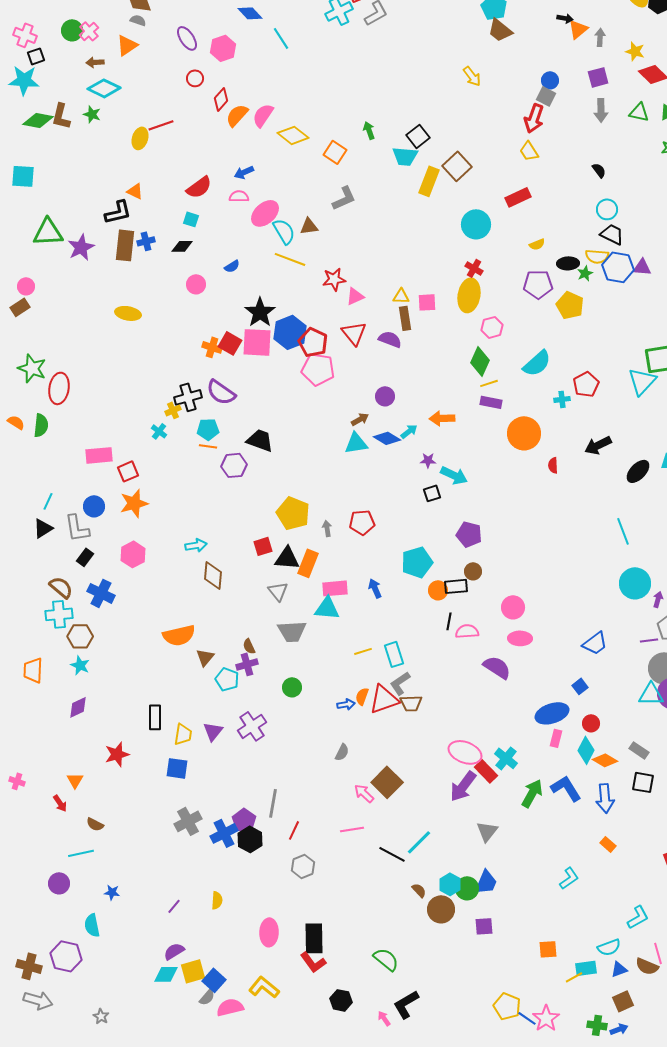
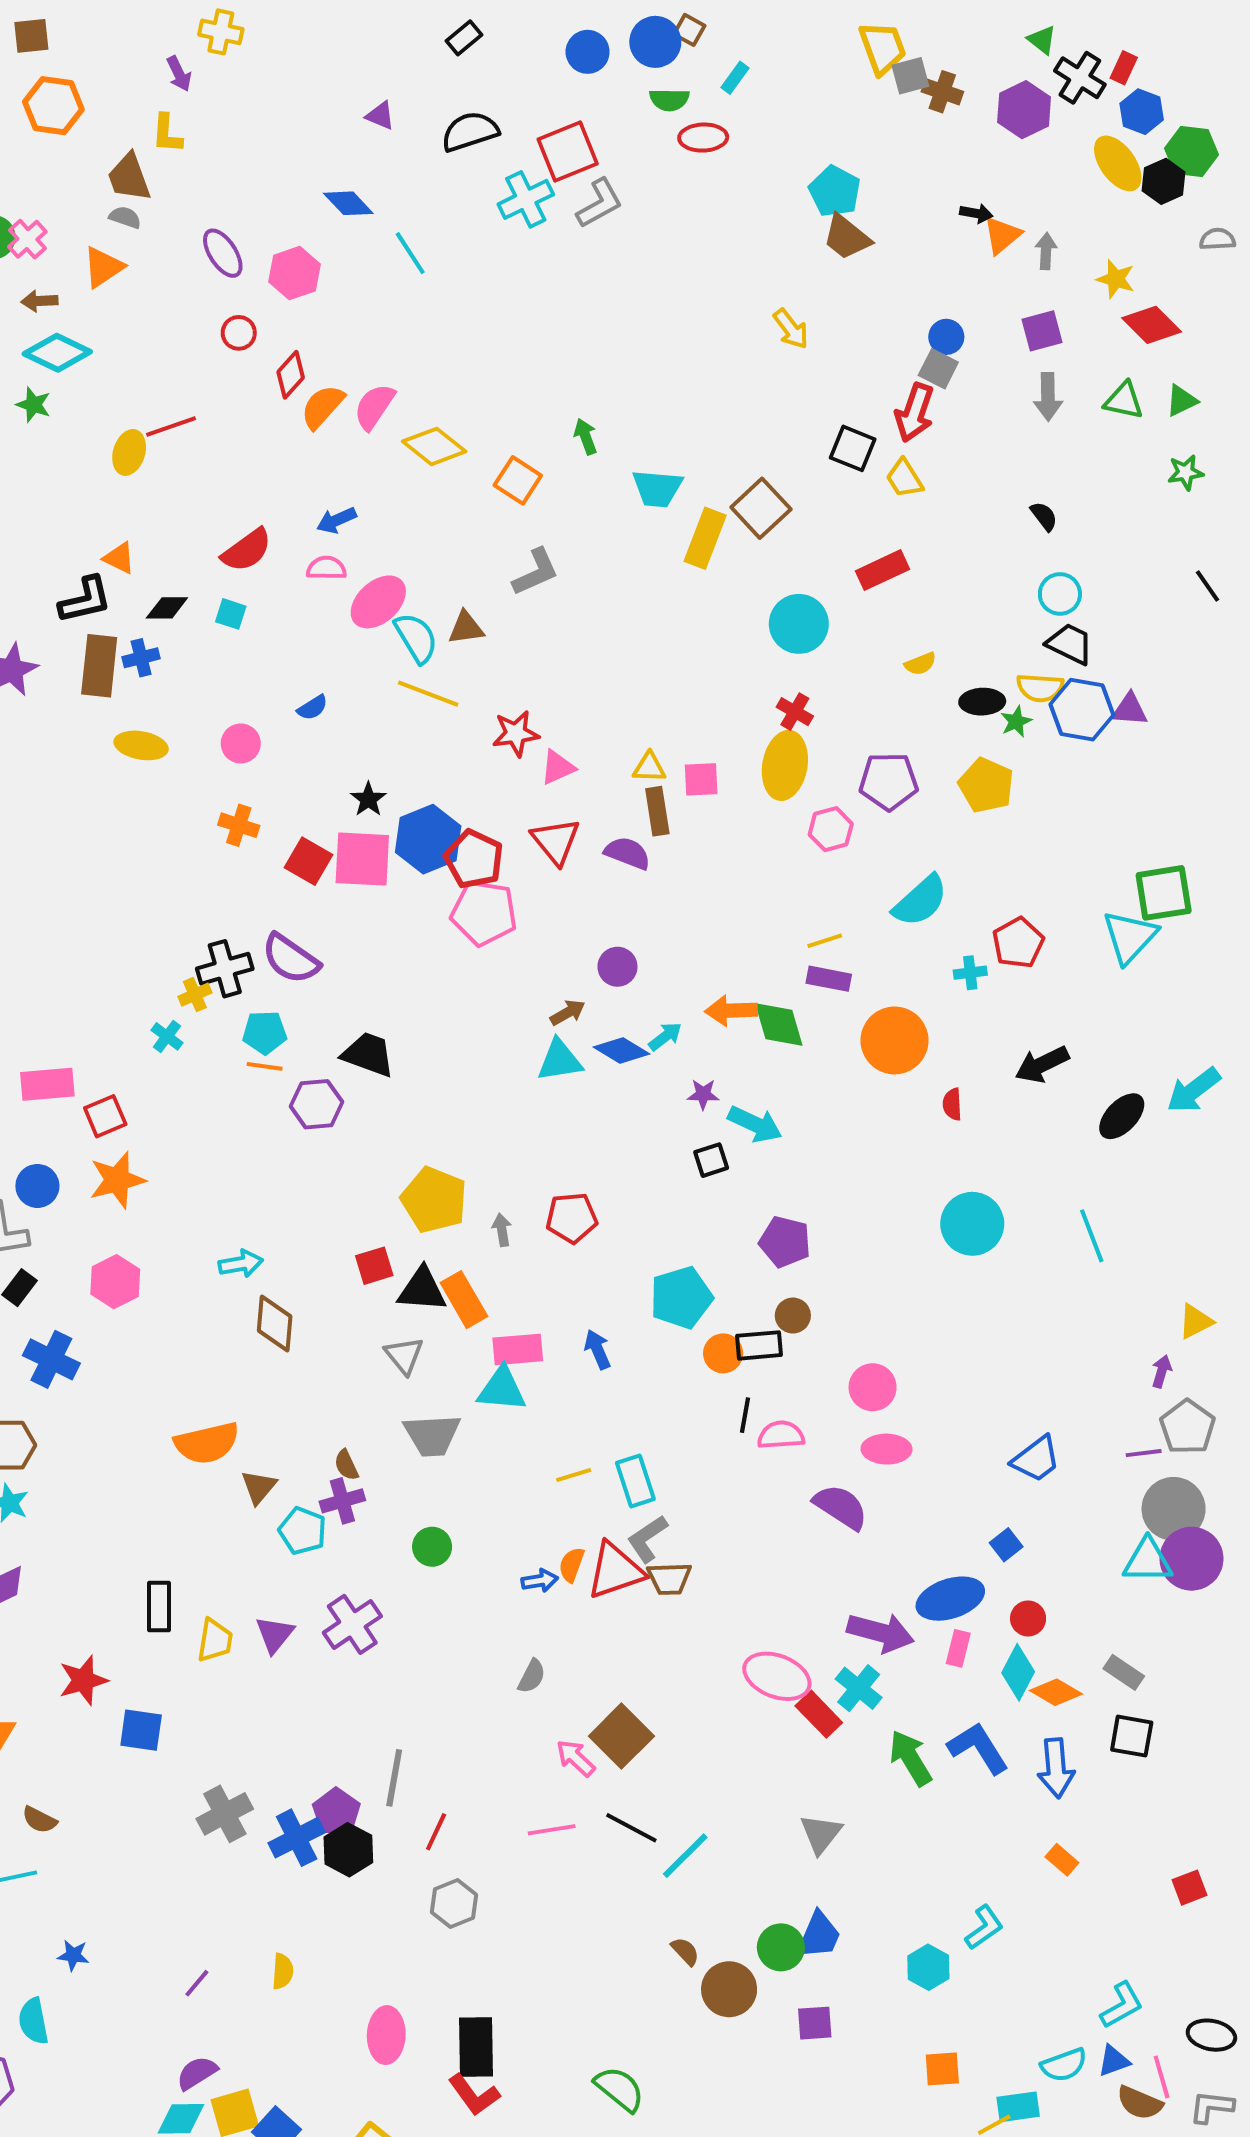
black square: (418, 136) -> (853, 448), moved, turned -30
black diamond: (182, 246) -> (167, 608), moved
purple pentagon: (538, 284) -> (889, 781), moved
black star: (260, 312) -> (368, 799), size x0.6
yellow ellipse: (128, 313) -> (141, 745), moved
orange cross: (212, 347) -> (239, 825), moved
green diamond: (480, 361) -> (779, 1025), moved, turned -40
orange rectangle: (308, 563) -> (464, 1300), turned -52
cyan circle: (635, 583) -> (972, 1224), moved
blue square: (177, 768) -> (141, 1730), moved
purple arrow: (463, 786) -> (881, 1632), moved, turned -112
green arrow: (532, 793) -> (910, 1758), turned -60
black line: (392, 854) -> (631, 1828), moved
cyan hexagon: (450, 884) -> (928, 1967), moved
blue triangle: (619, 969) -> (1114, 2061), moved

